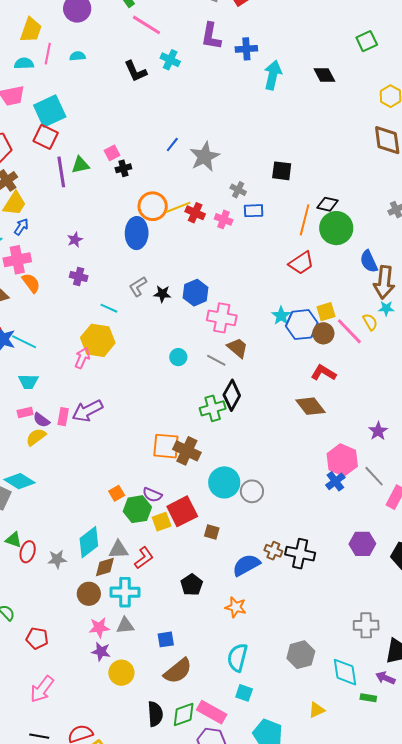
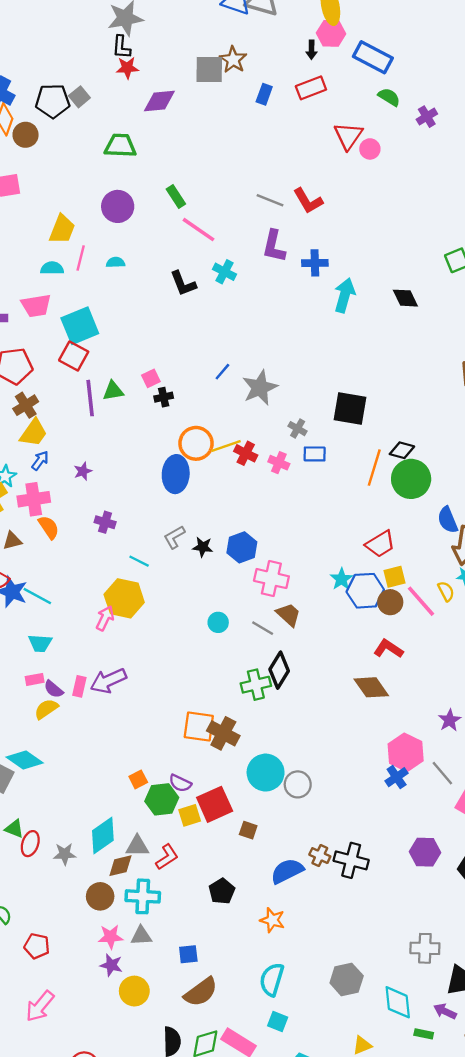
black square: (282, 171) -> (350, 409), size x1.4
purple star: (75, 240) -> (83, 471), moved
red trapezoid: (301, 263) -> (380, 544), moved

